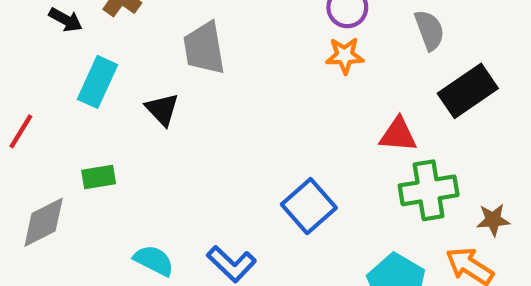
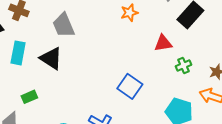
black triangle: (162, 109) -> (51, 58), size x1.4
green cross: (429, 190) -> (183, 66), size x0.6

